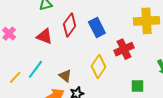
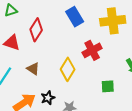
blue rectangle: (97, 27) -> (75, 17), moved
brown triangle: (65, 76) -> (33, 69), moved

